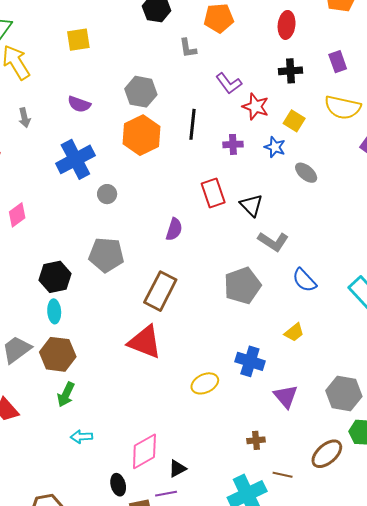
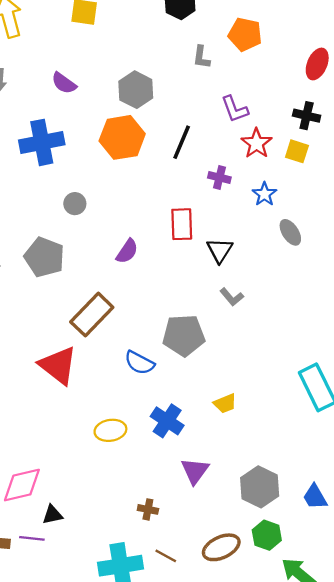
yellow square: (294, 121) -> (297, 151), moved, turned -30
gray circle: (107, 194) -> (75, 204), moved
gray L-shape: (273, 241) -> (232, 297), size x0.7
blue semicircle: (304, 280) -> (139, 363), moved, turned -36

